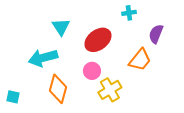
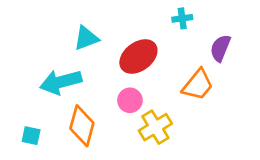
cyan triangle: (61, 27) -> (86, 38), turned 42
cyan square: (13, 97) -> (31, 136), moved

